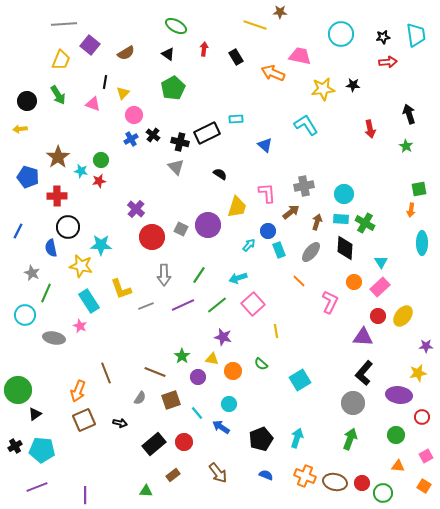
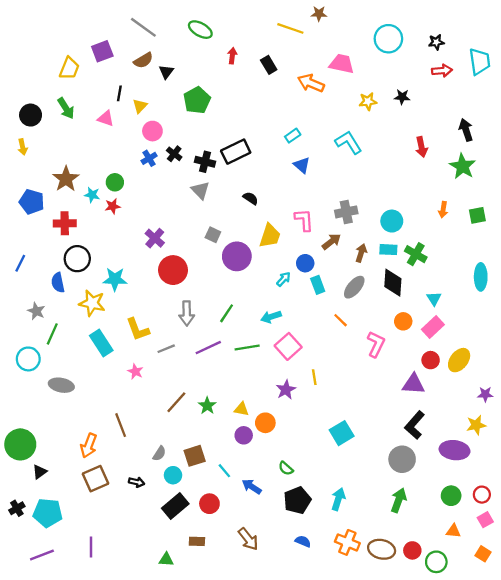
gray line: (64, 24) -> (143, 27), moved, turned 40
cyan trapezoid: (416, 35) -> (480, 61), moved
purple square: (90, 45) -> (102, 51), turned 30
black triangle: (168, 54) -> (166, 72), moved, turned 32
yellow star: (323, 89) -> (368, 101), size x0.7
cyan rectangle: (236, 119) -> (293, 136), moved, turned -32
yellow arrow: (20, 129) -> (23, 147), turned -96
green star: (406, 146) -> (462, 166), size x1.6
orange arrow: (411, 210) -> (443, 210), moved
gray square: (181, 229) -> (213, 235), moved
green line: (217, 305) -> (247, 348), turned 30
pink star: (80, 326) -> (135, 371), moved
purple star: (223, 337) -> (286, 390), moved, turned 30
green semicircle: (261, 364) -> (286, 468), moved
brown line: (155, 372) -> (176, 402), moved, turned -70
purple circle: (198, 377) -> (244, 435), moved
cyan circle: (229, 404) -> (173, 475), moved
red circle: (422, 417) -> (482, 495), moved
brown rectangle: (173, 475) -> (197, 541), turned 40
purple line: (85, 495) -> (91, 547), moved

